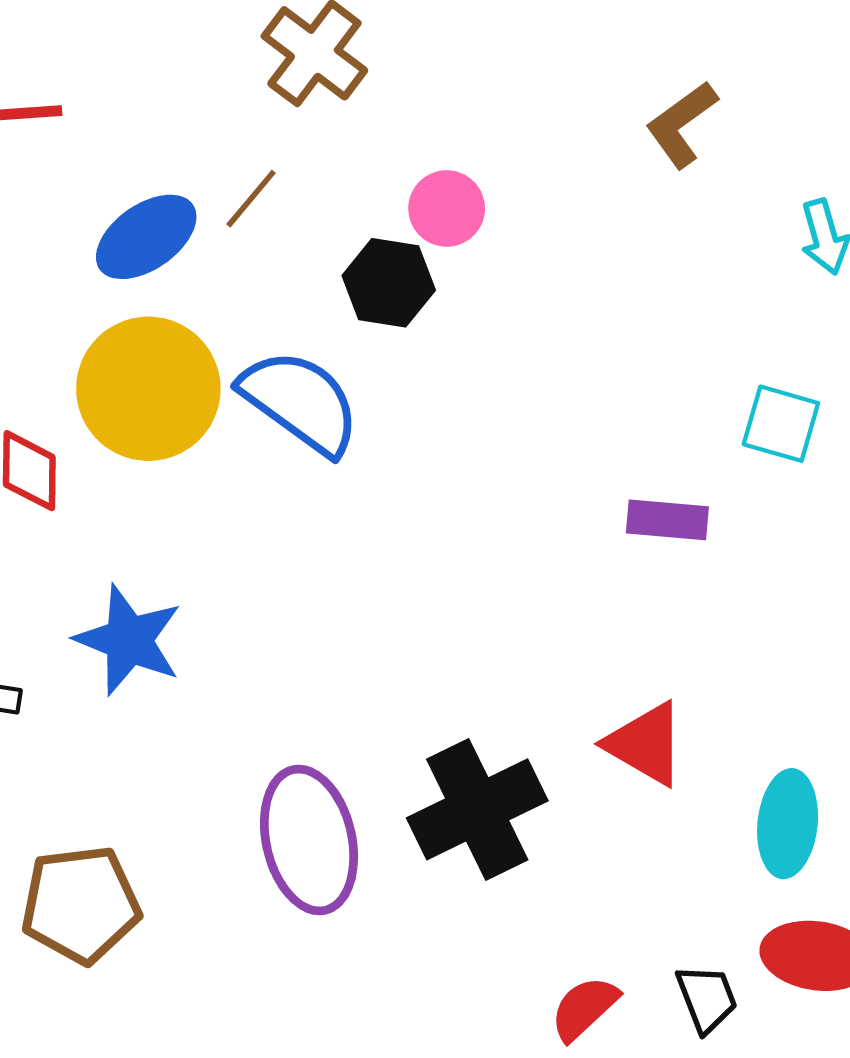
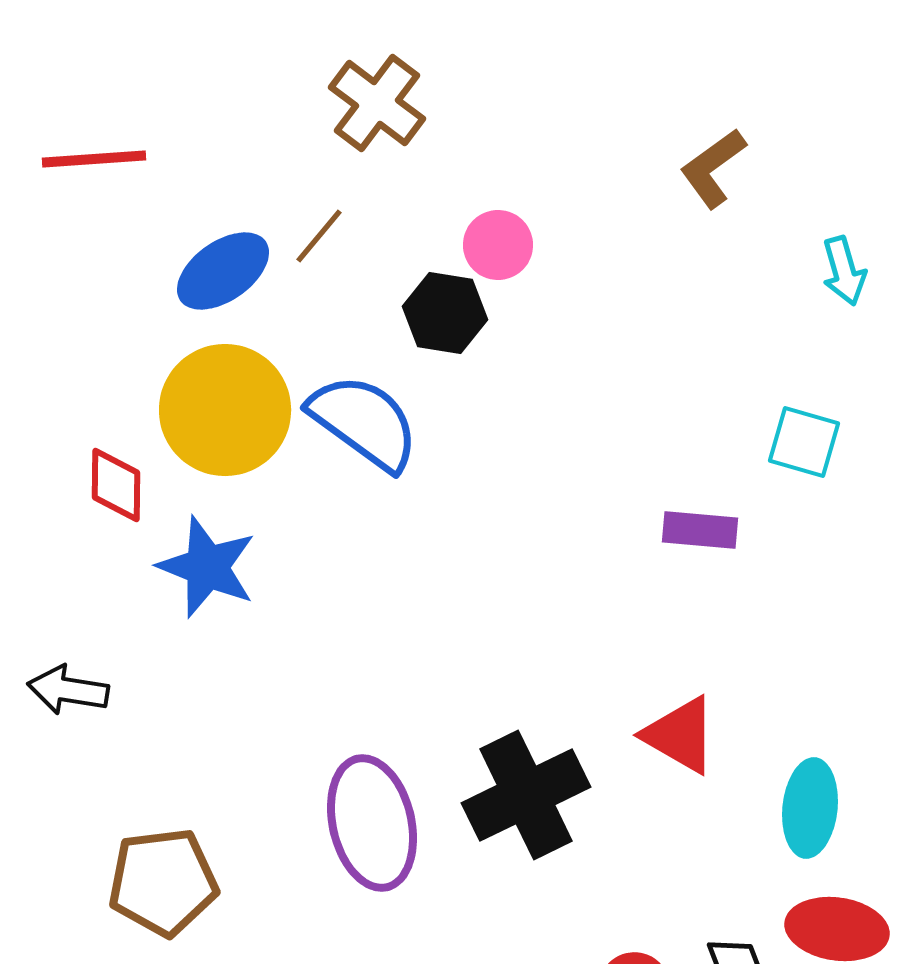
blue star: (129, 640) -> (207, 567), moved

